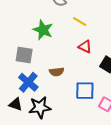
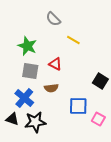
green star: (43, 30) -> (27, 46), moved
red triangle: (85, 47) -> (55, 64), moved
gray square: (24, 55) -> (30, 71), moved

